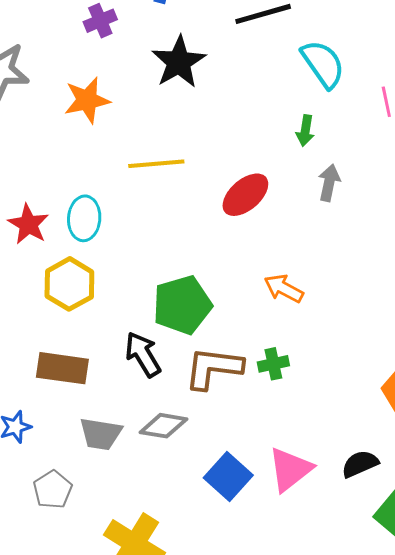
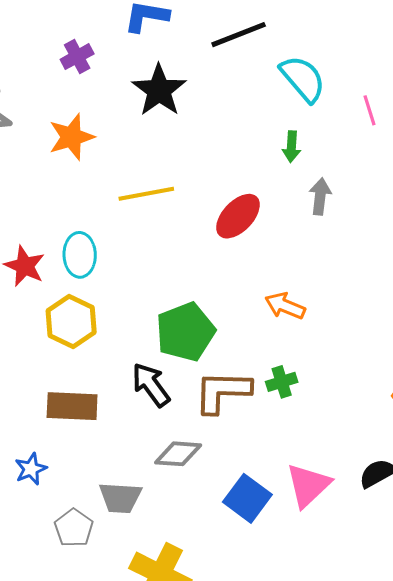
gray trapezoid: (101, 434) -> (120, 498), moved

